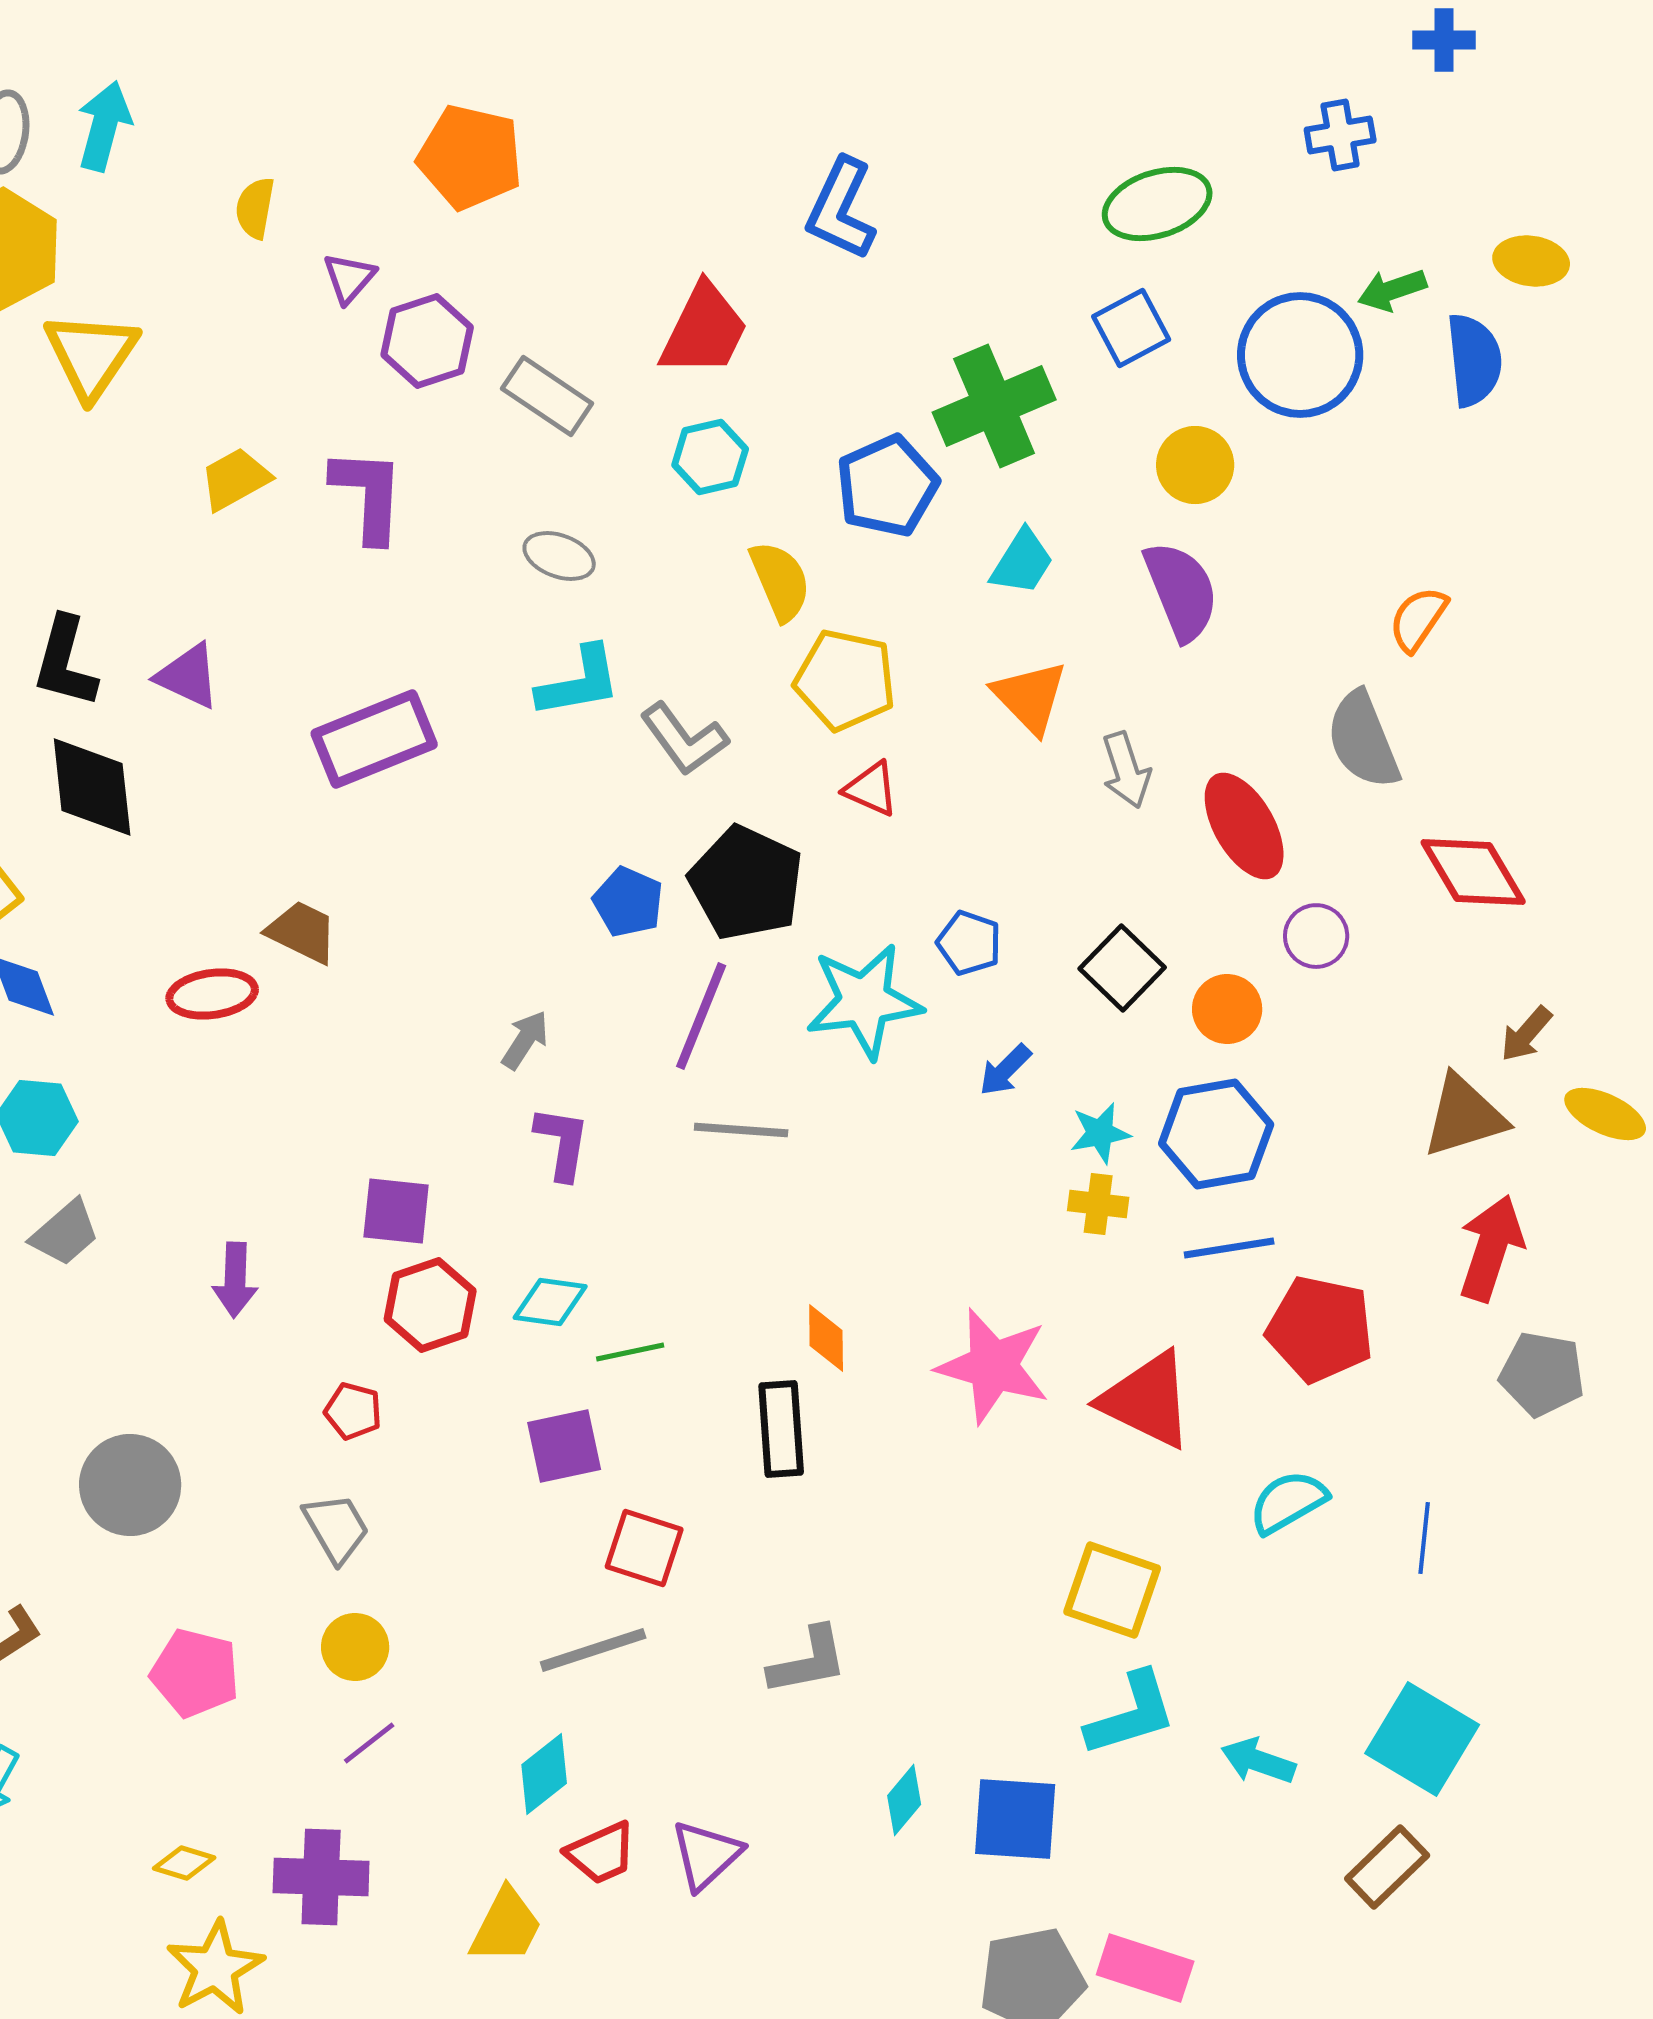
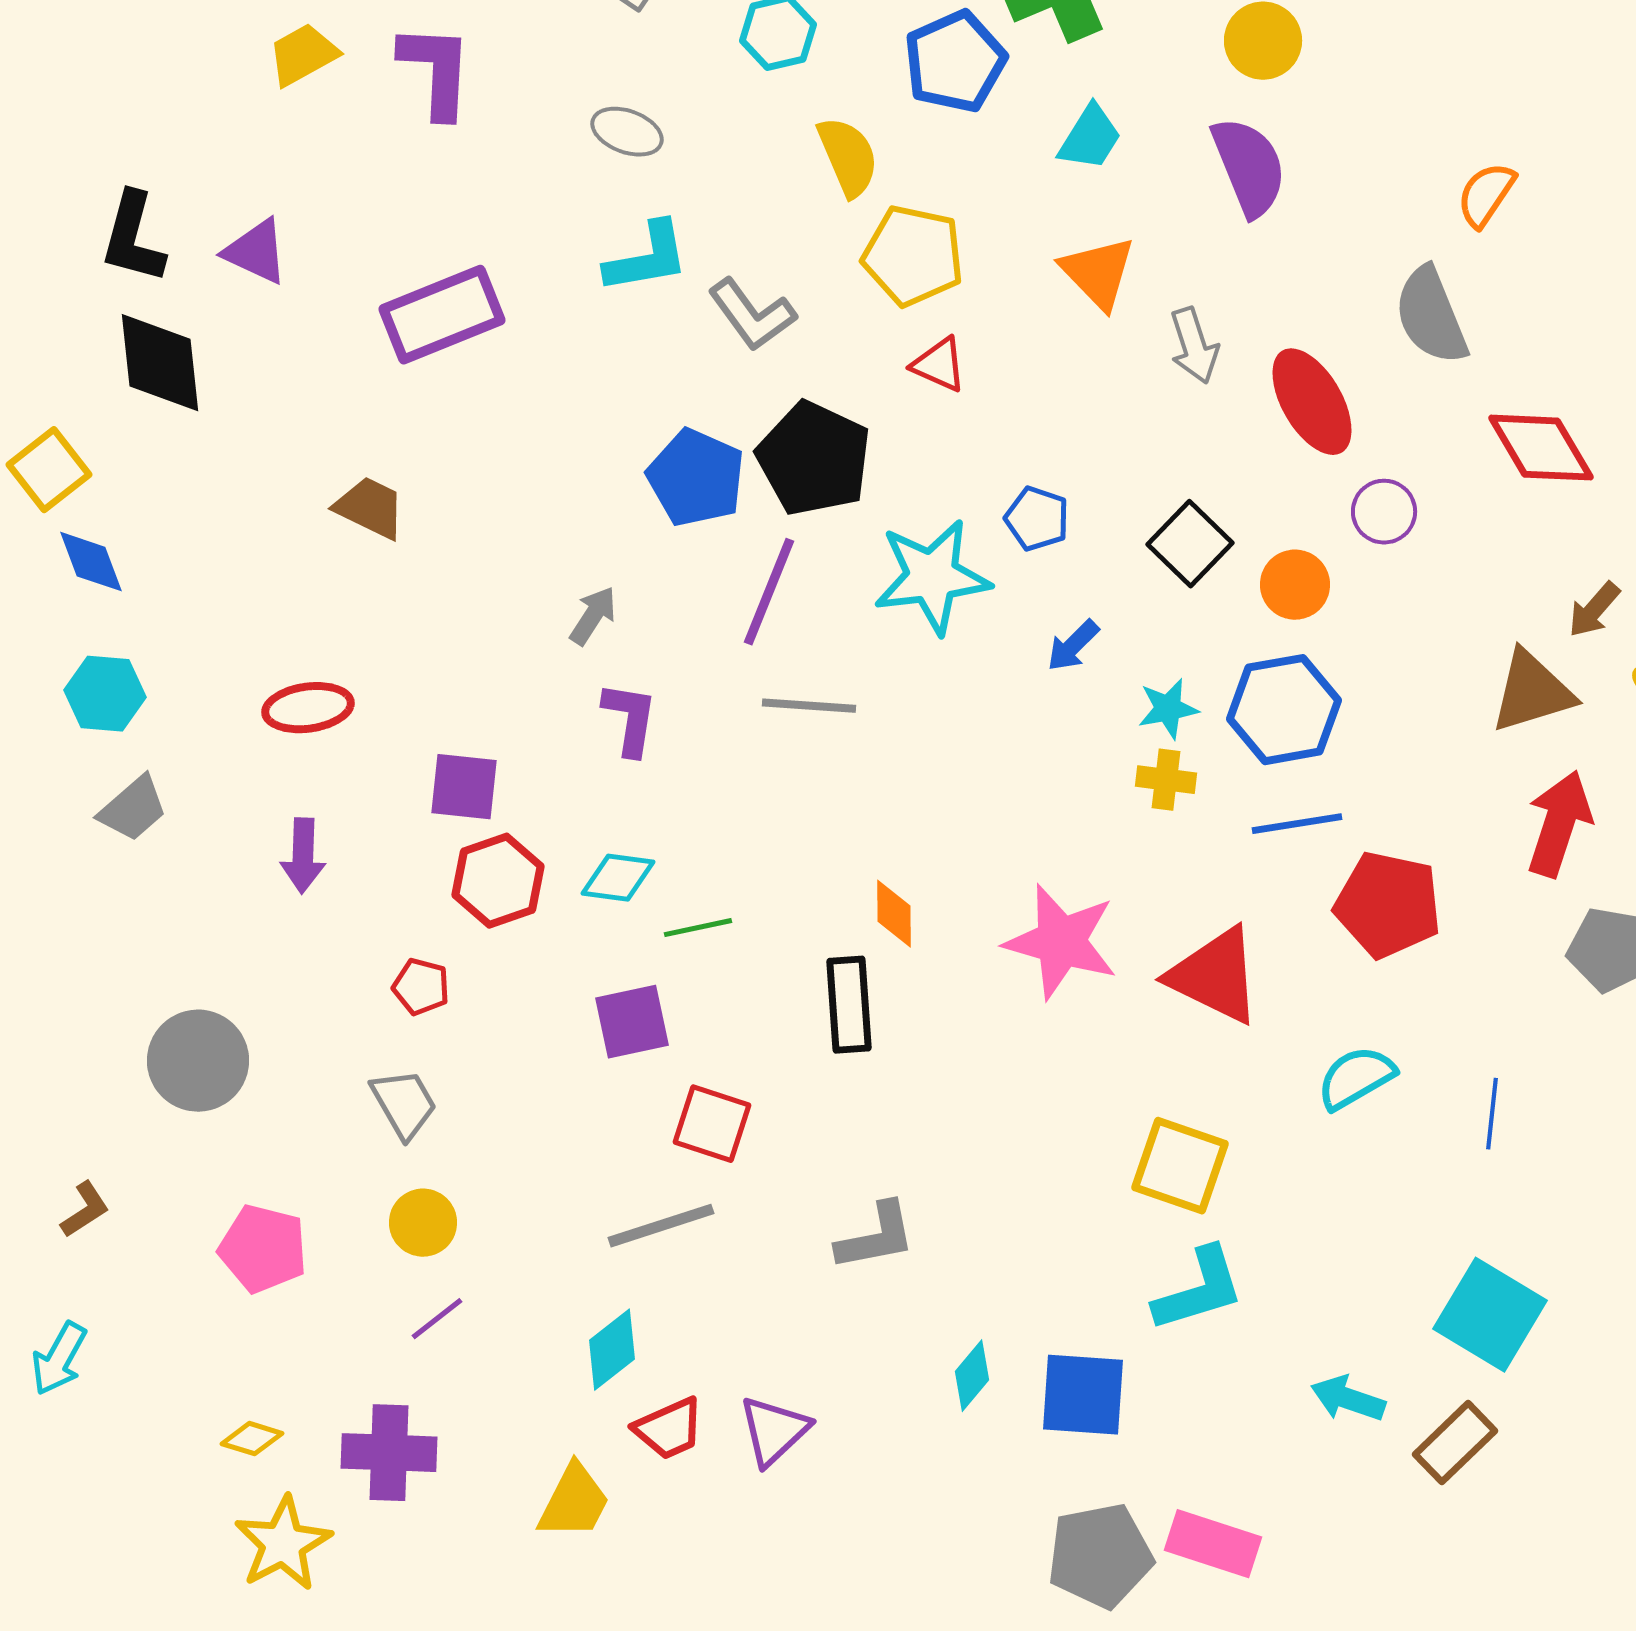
blue pentagon: (628, 902) -> (696, 478), size x1.4
red ellipse: (212, 994) -> (308, 708), moved
cyan arrow: (1258, 1761) -> (1348, 1399), moved

